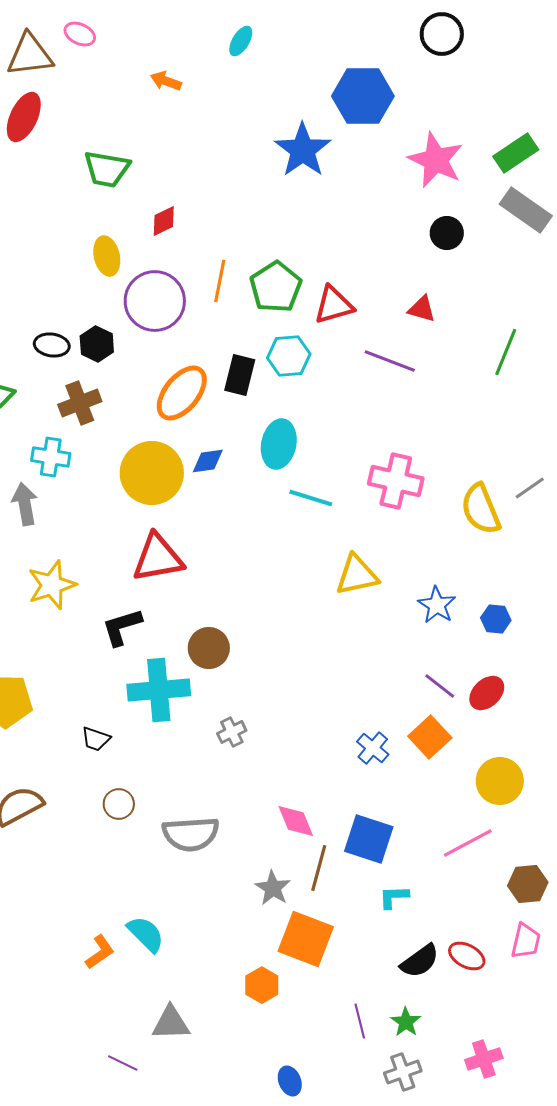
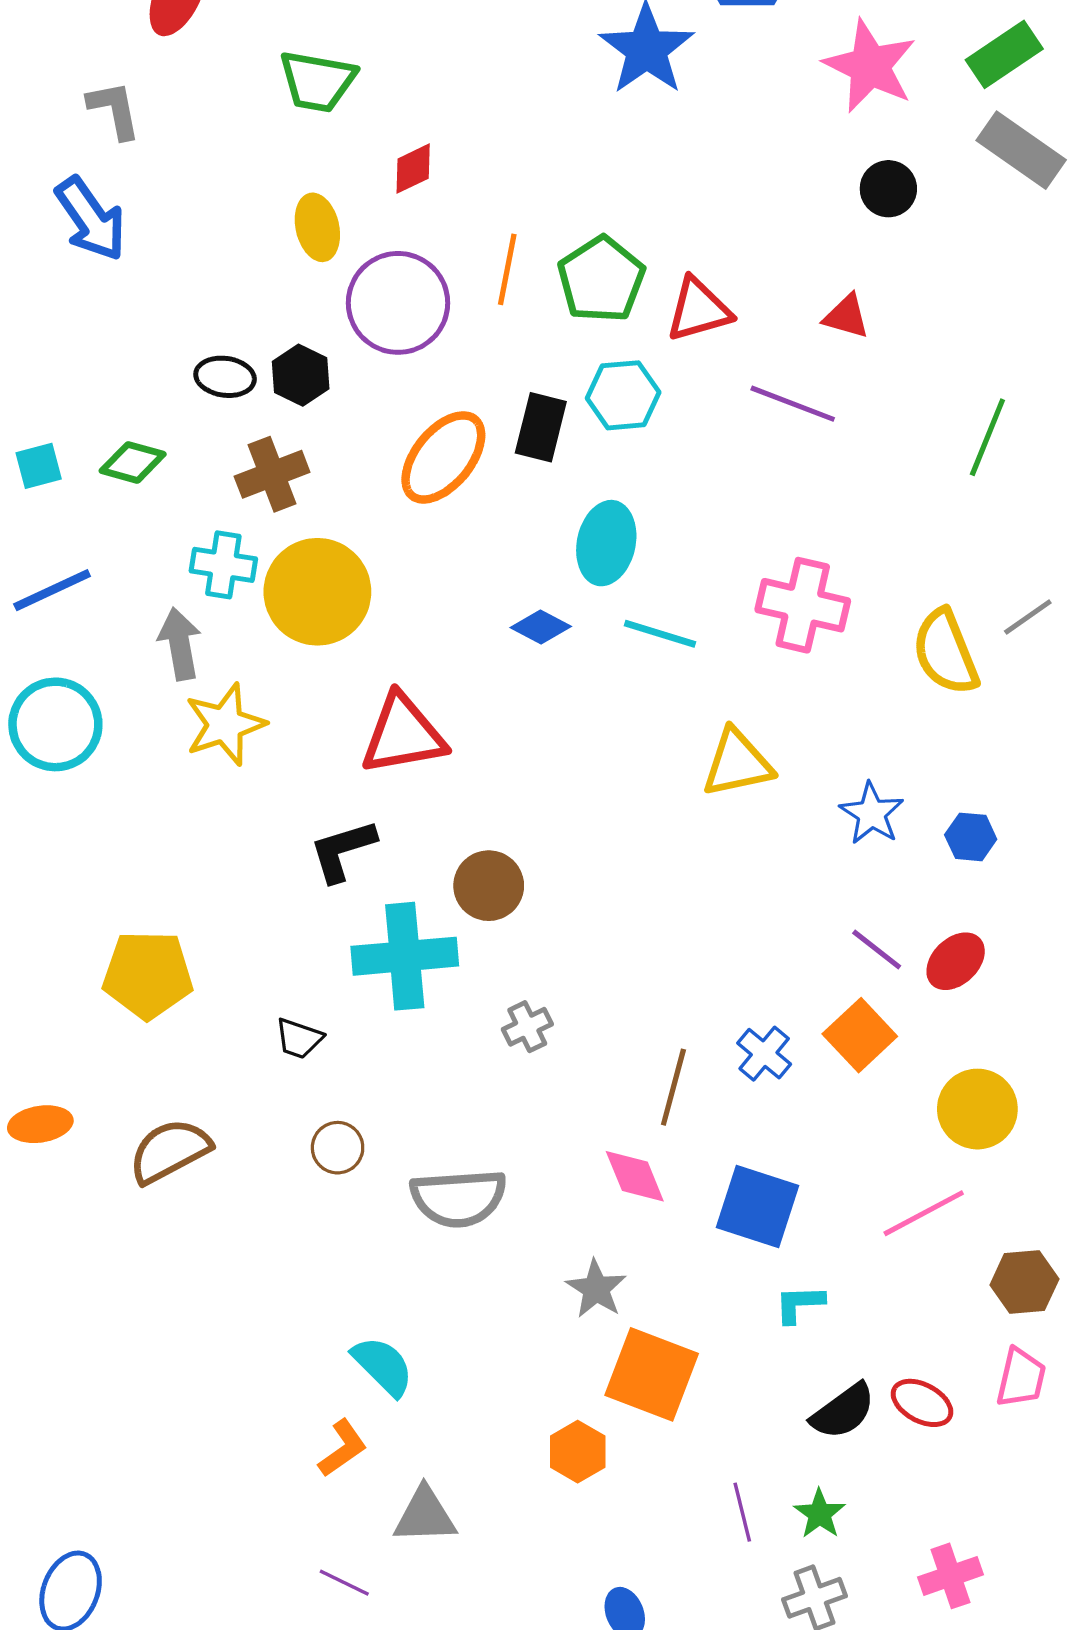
green line: (506, 352) -> (987, 437), moved
blue diamond: (208, 461) -> (541, 627), moved, turned 36
yellow circle: (152, 473) -> (317, 592), moved
yellow star: (52, 585) -> (225, 724), moved
brown line: (319, 868) -> (673, 1087), moved
orange L-shape: (100, 952) -> (343, 1448), moved

